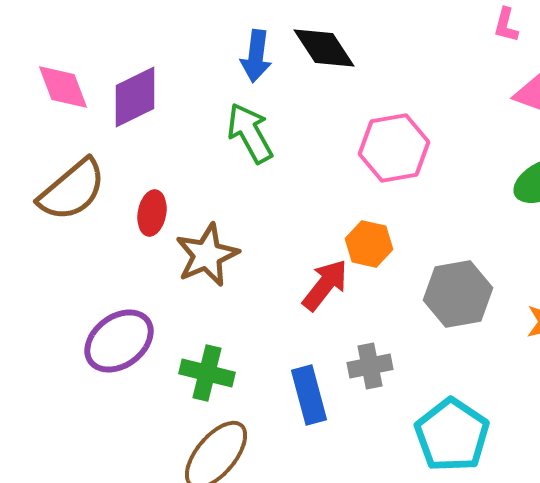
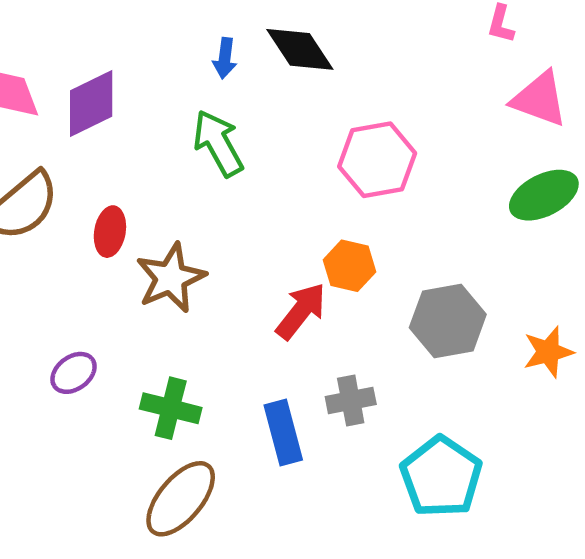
blue arrow: (256, 56) -> (225, 58), size x0.7
purple ellipse: (119, 341) -> (74, 373), size x0.6

